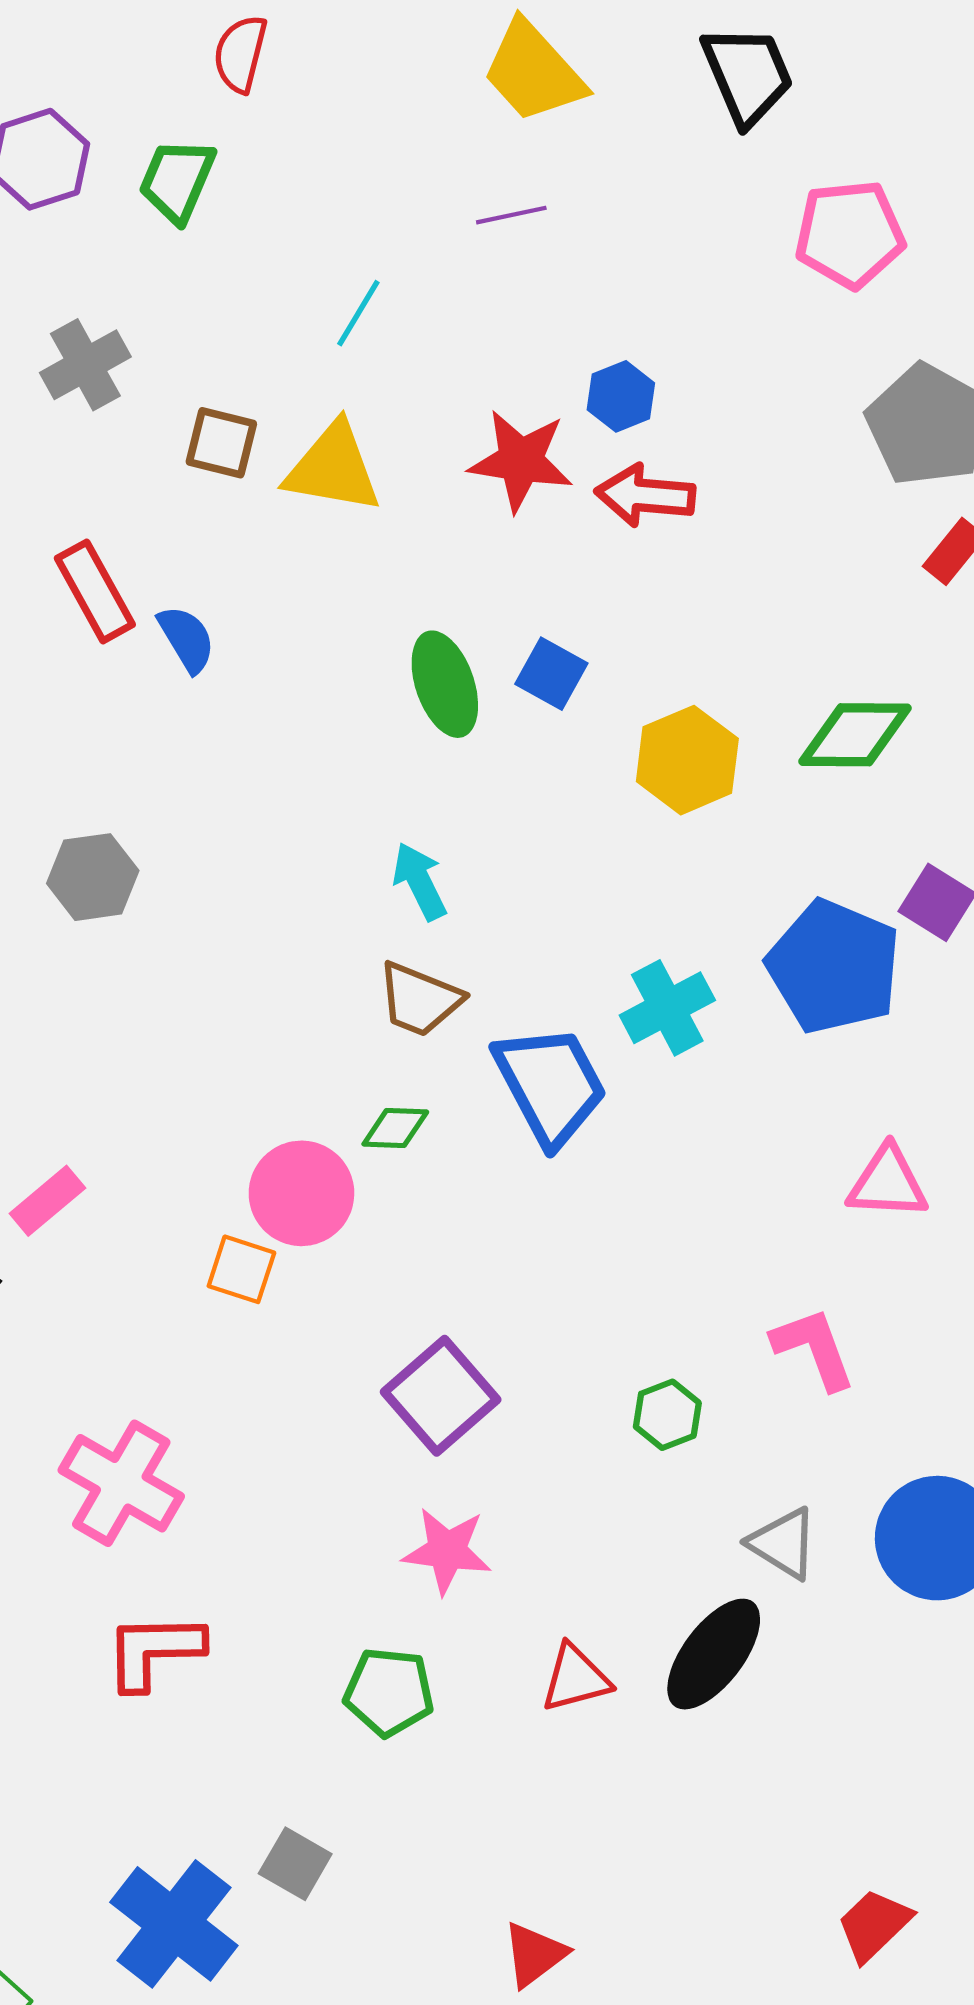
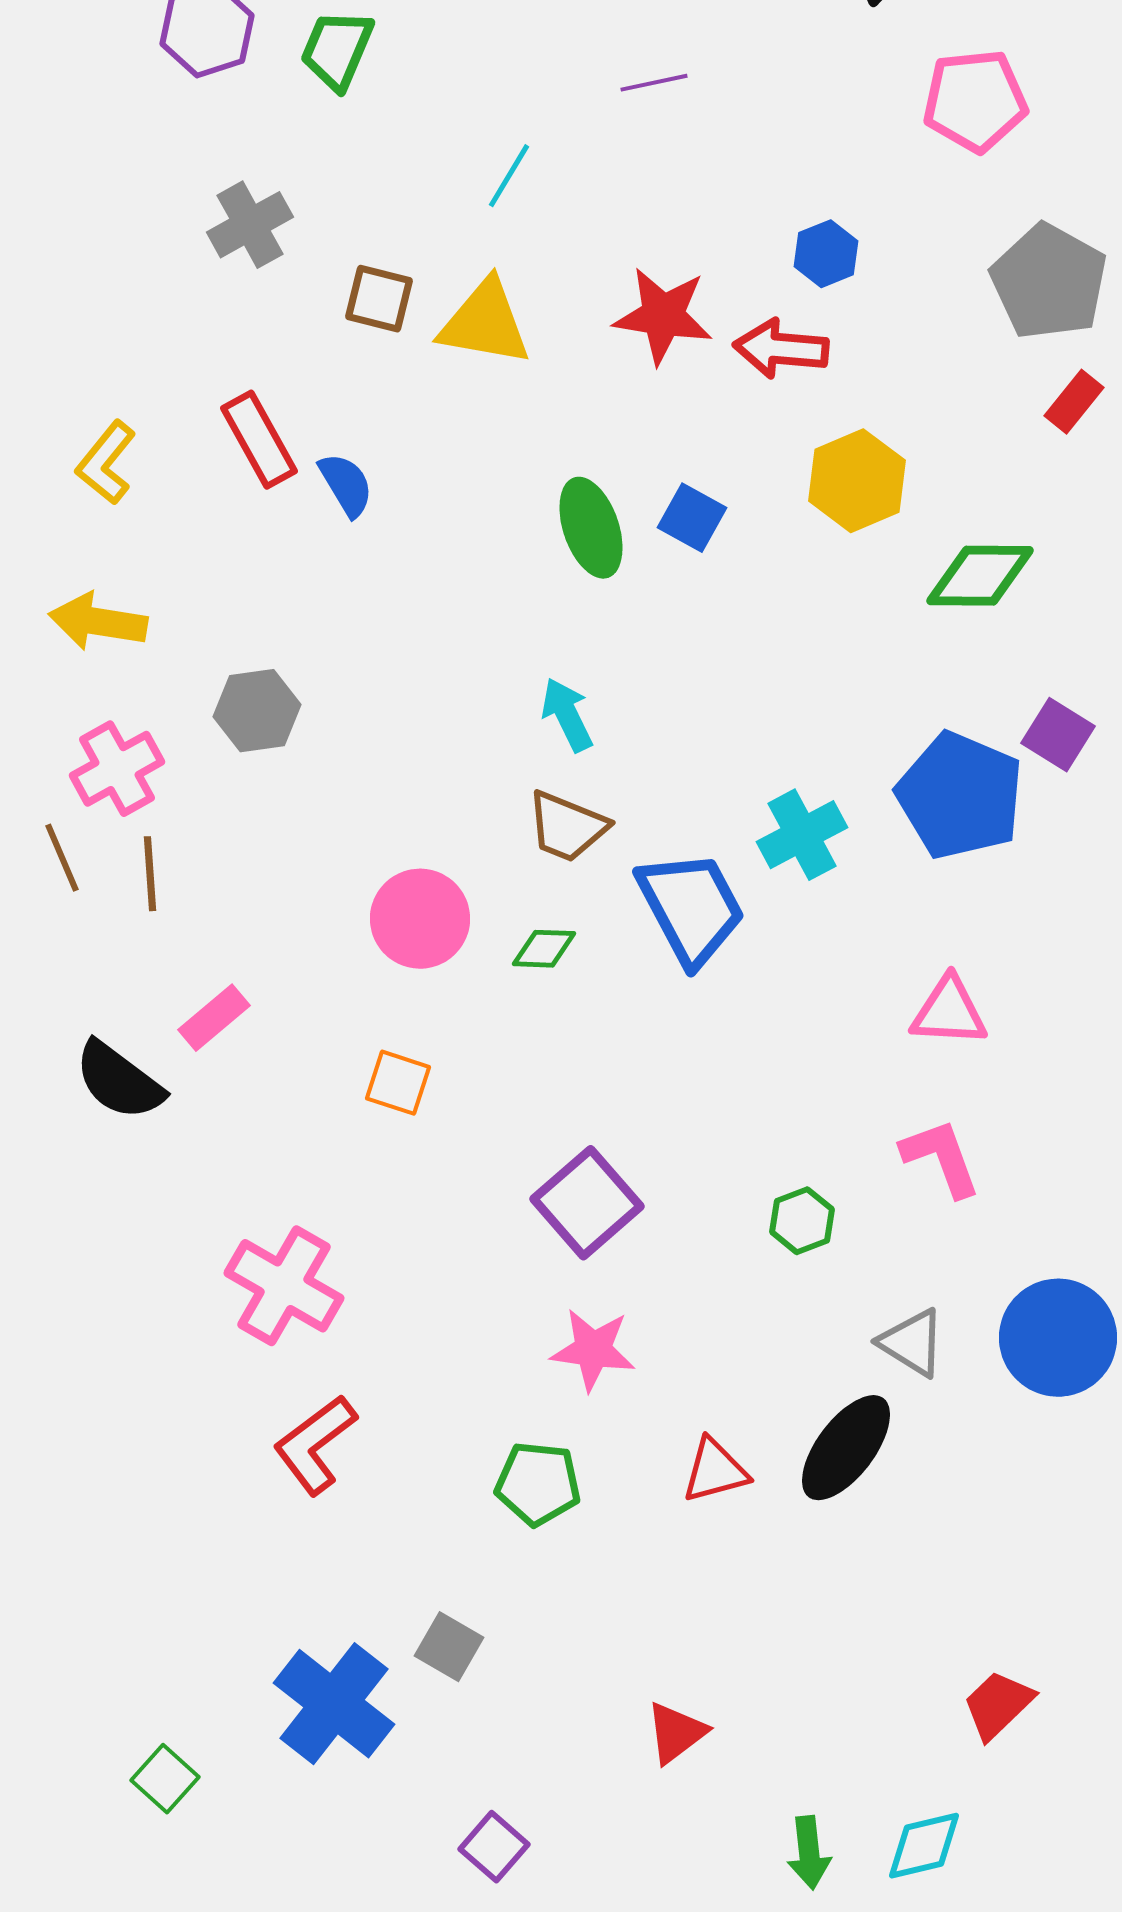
blue hexagon: (621, 396) -> (826, 254), moved
yellow hexagon: (687, 760) -> (857, 481), moved
pink triangle: (888, 1183) -> (949, 1012), moved
pink circle: (301, 1193) -> (420, 919), moved
red L-shape: (154, 1651) -> (315, 1445), turned -36

